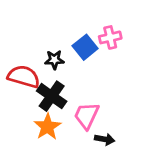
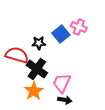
pink cross: (110, 37) -> (79, 27), turned 35
black arrow: (105, 139) -> (65, 100), moved

